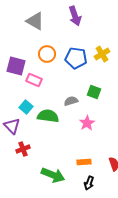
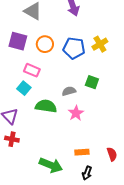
purple square: (16, 66) -> (18, 41), moved
cyan square: (26, 107) -> (24, 88), moved
pink star: (87, 123) -> (76, 113), moved
red cross: (23, 149) -> (12, 139), moved, turned 32

